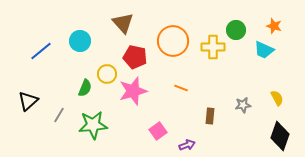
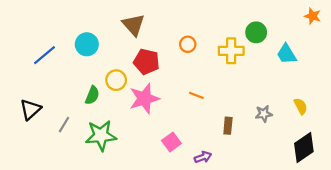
orange star: (274, 26) -> (313, 16), moved
orange circle: (173, 41) -> (188, 44), size x0.5
cyan trapezoid: (264, 50) -> (287, 54), turned 35
black diamond: (280, 136) -> (304, 147), turned 36

